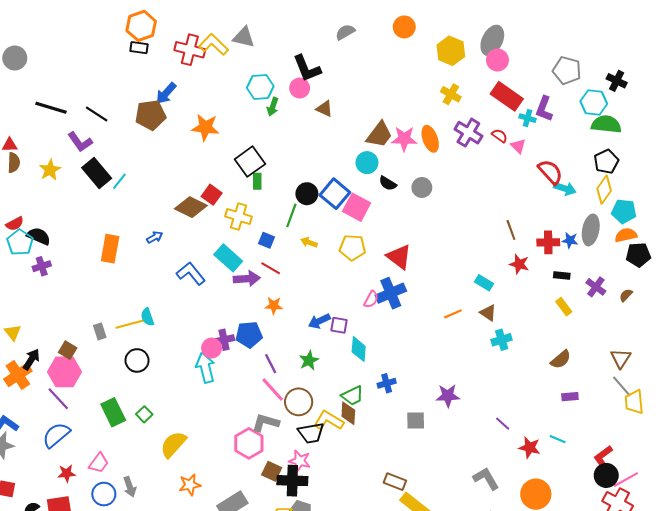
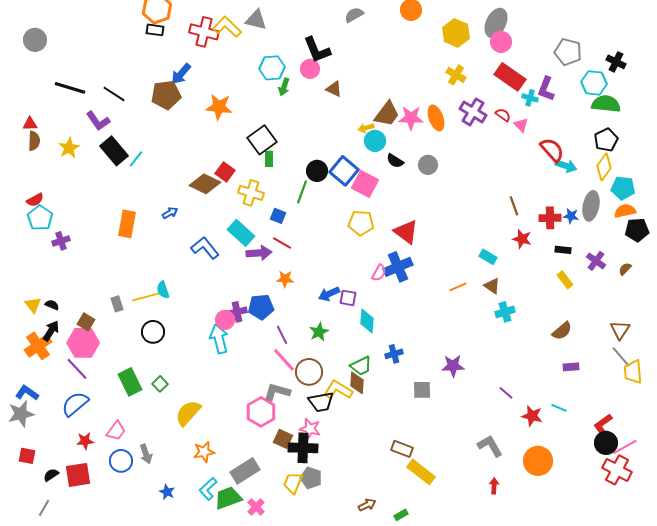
black semicircle: (39, 236) -> (52, 305), moved, size x0.6
yellow arrow: (309, 242) -> (366, 128), moved, turned -35

